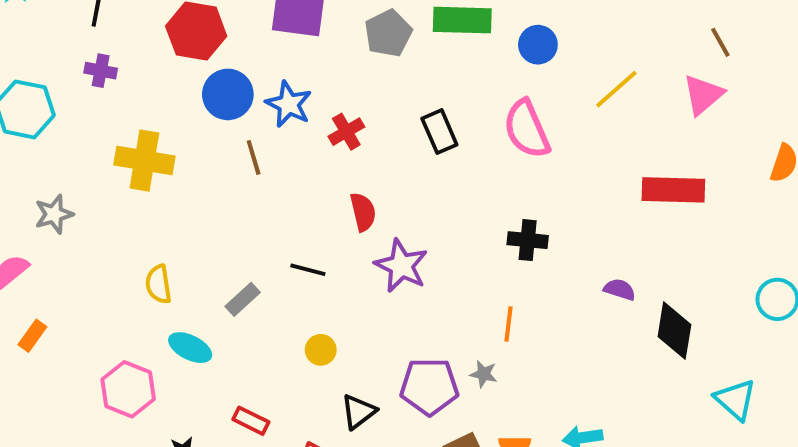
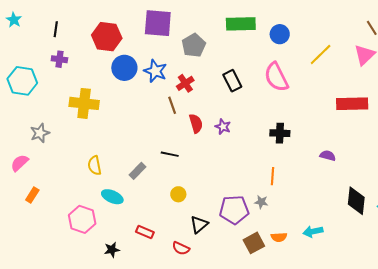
gray pentagon: (388, 33) -> (194, 45), moved
brown line: (254, 157) -> (172, 105), moved
purple star: (401, 266) -> (223, 127), moved, size x0.6
black diamond: (674, 331) -> (356, 201), moved

